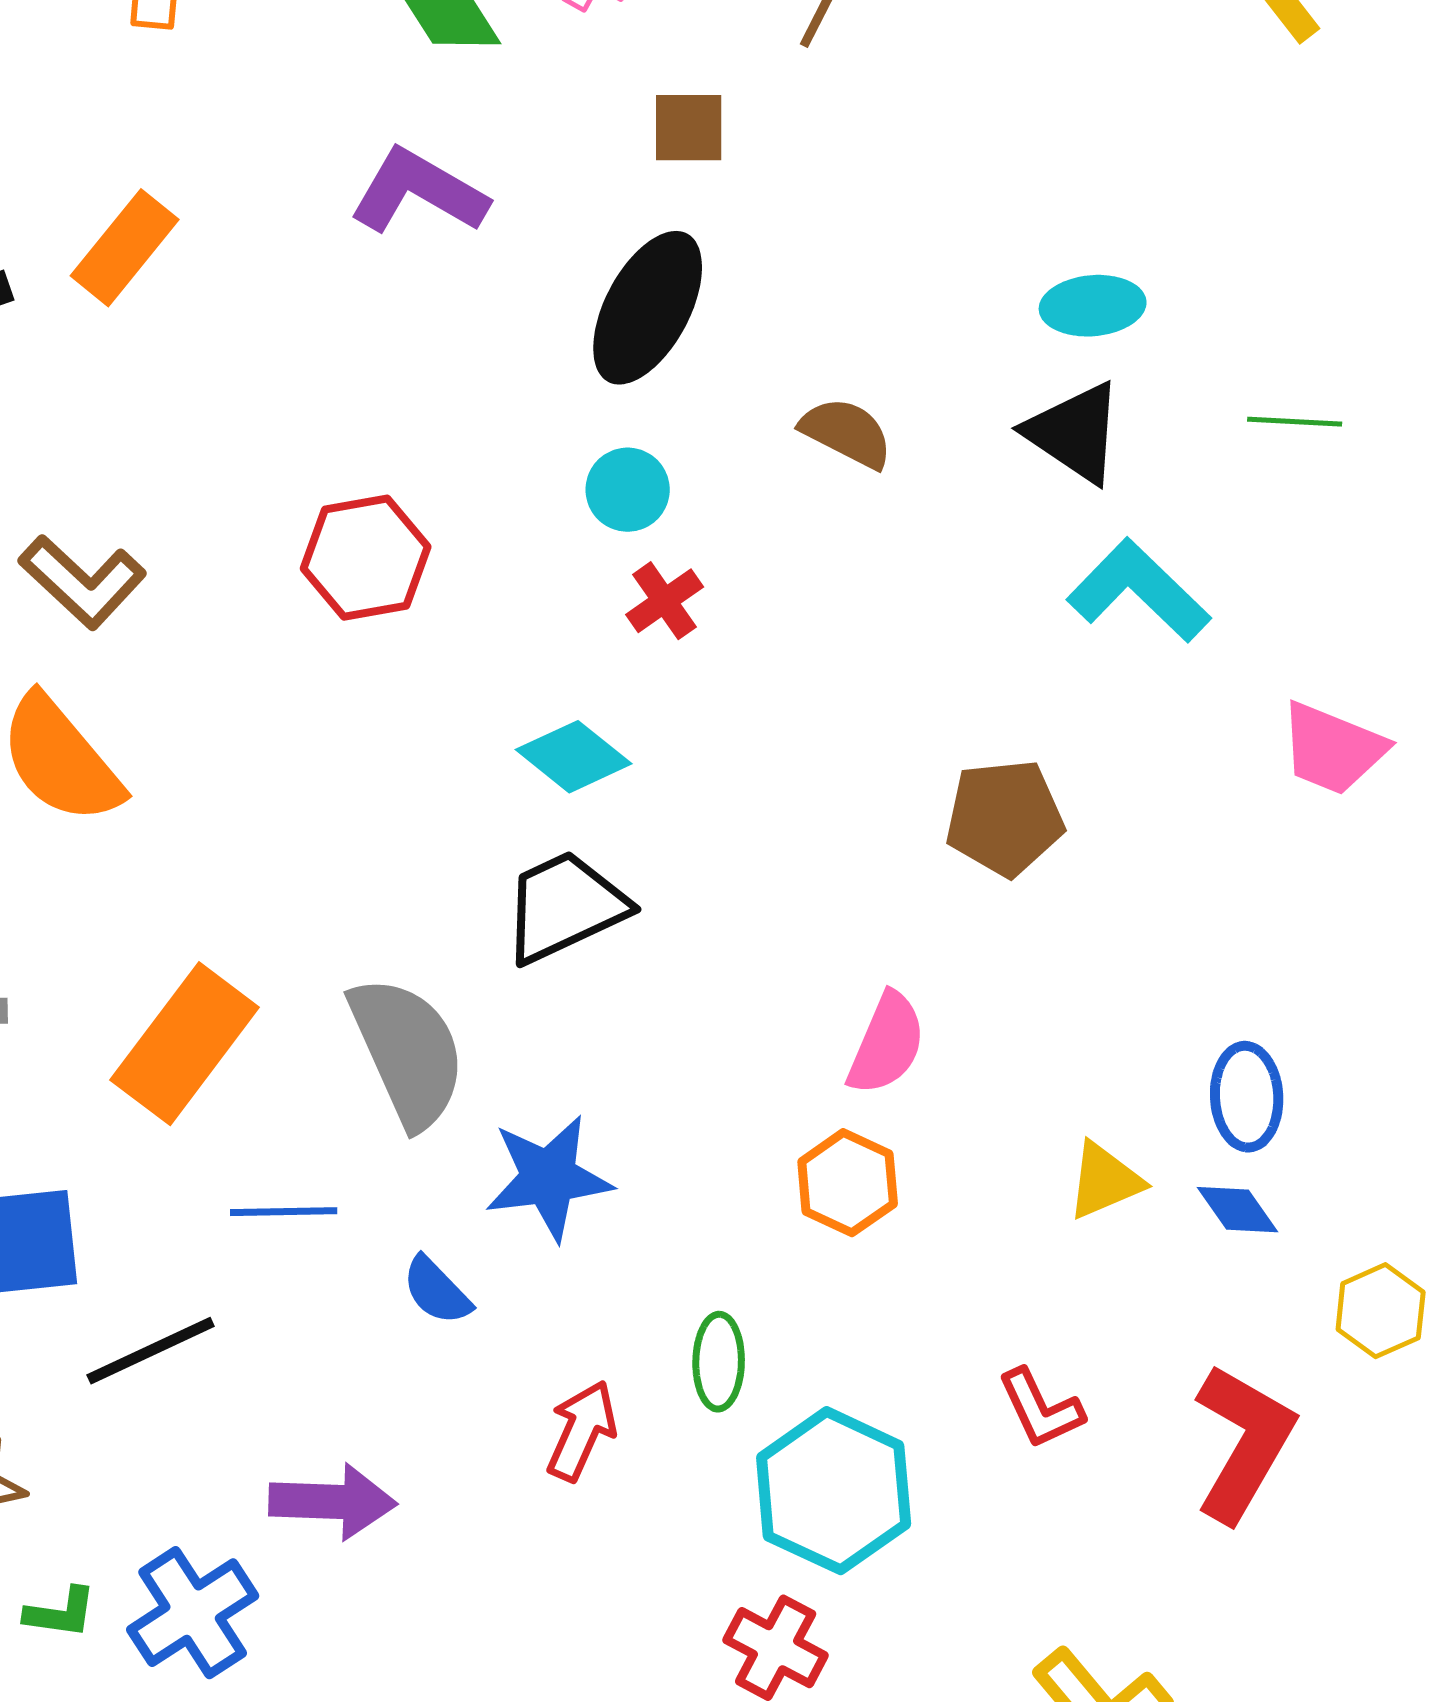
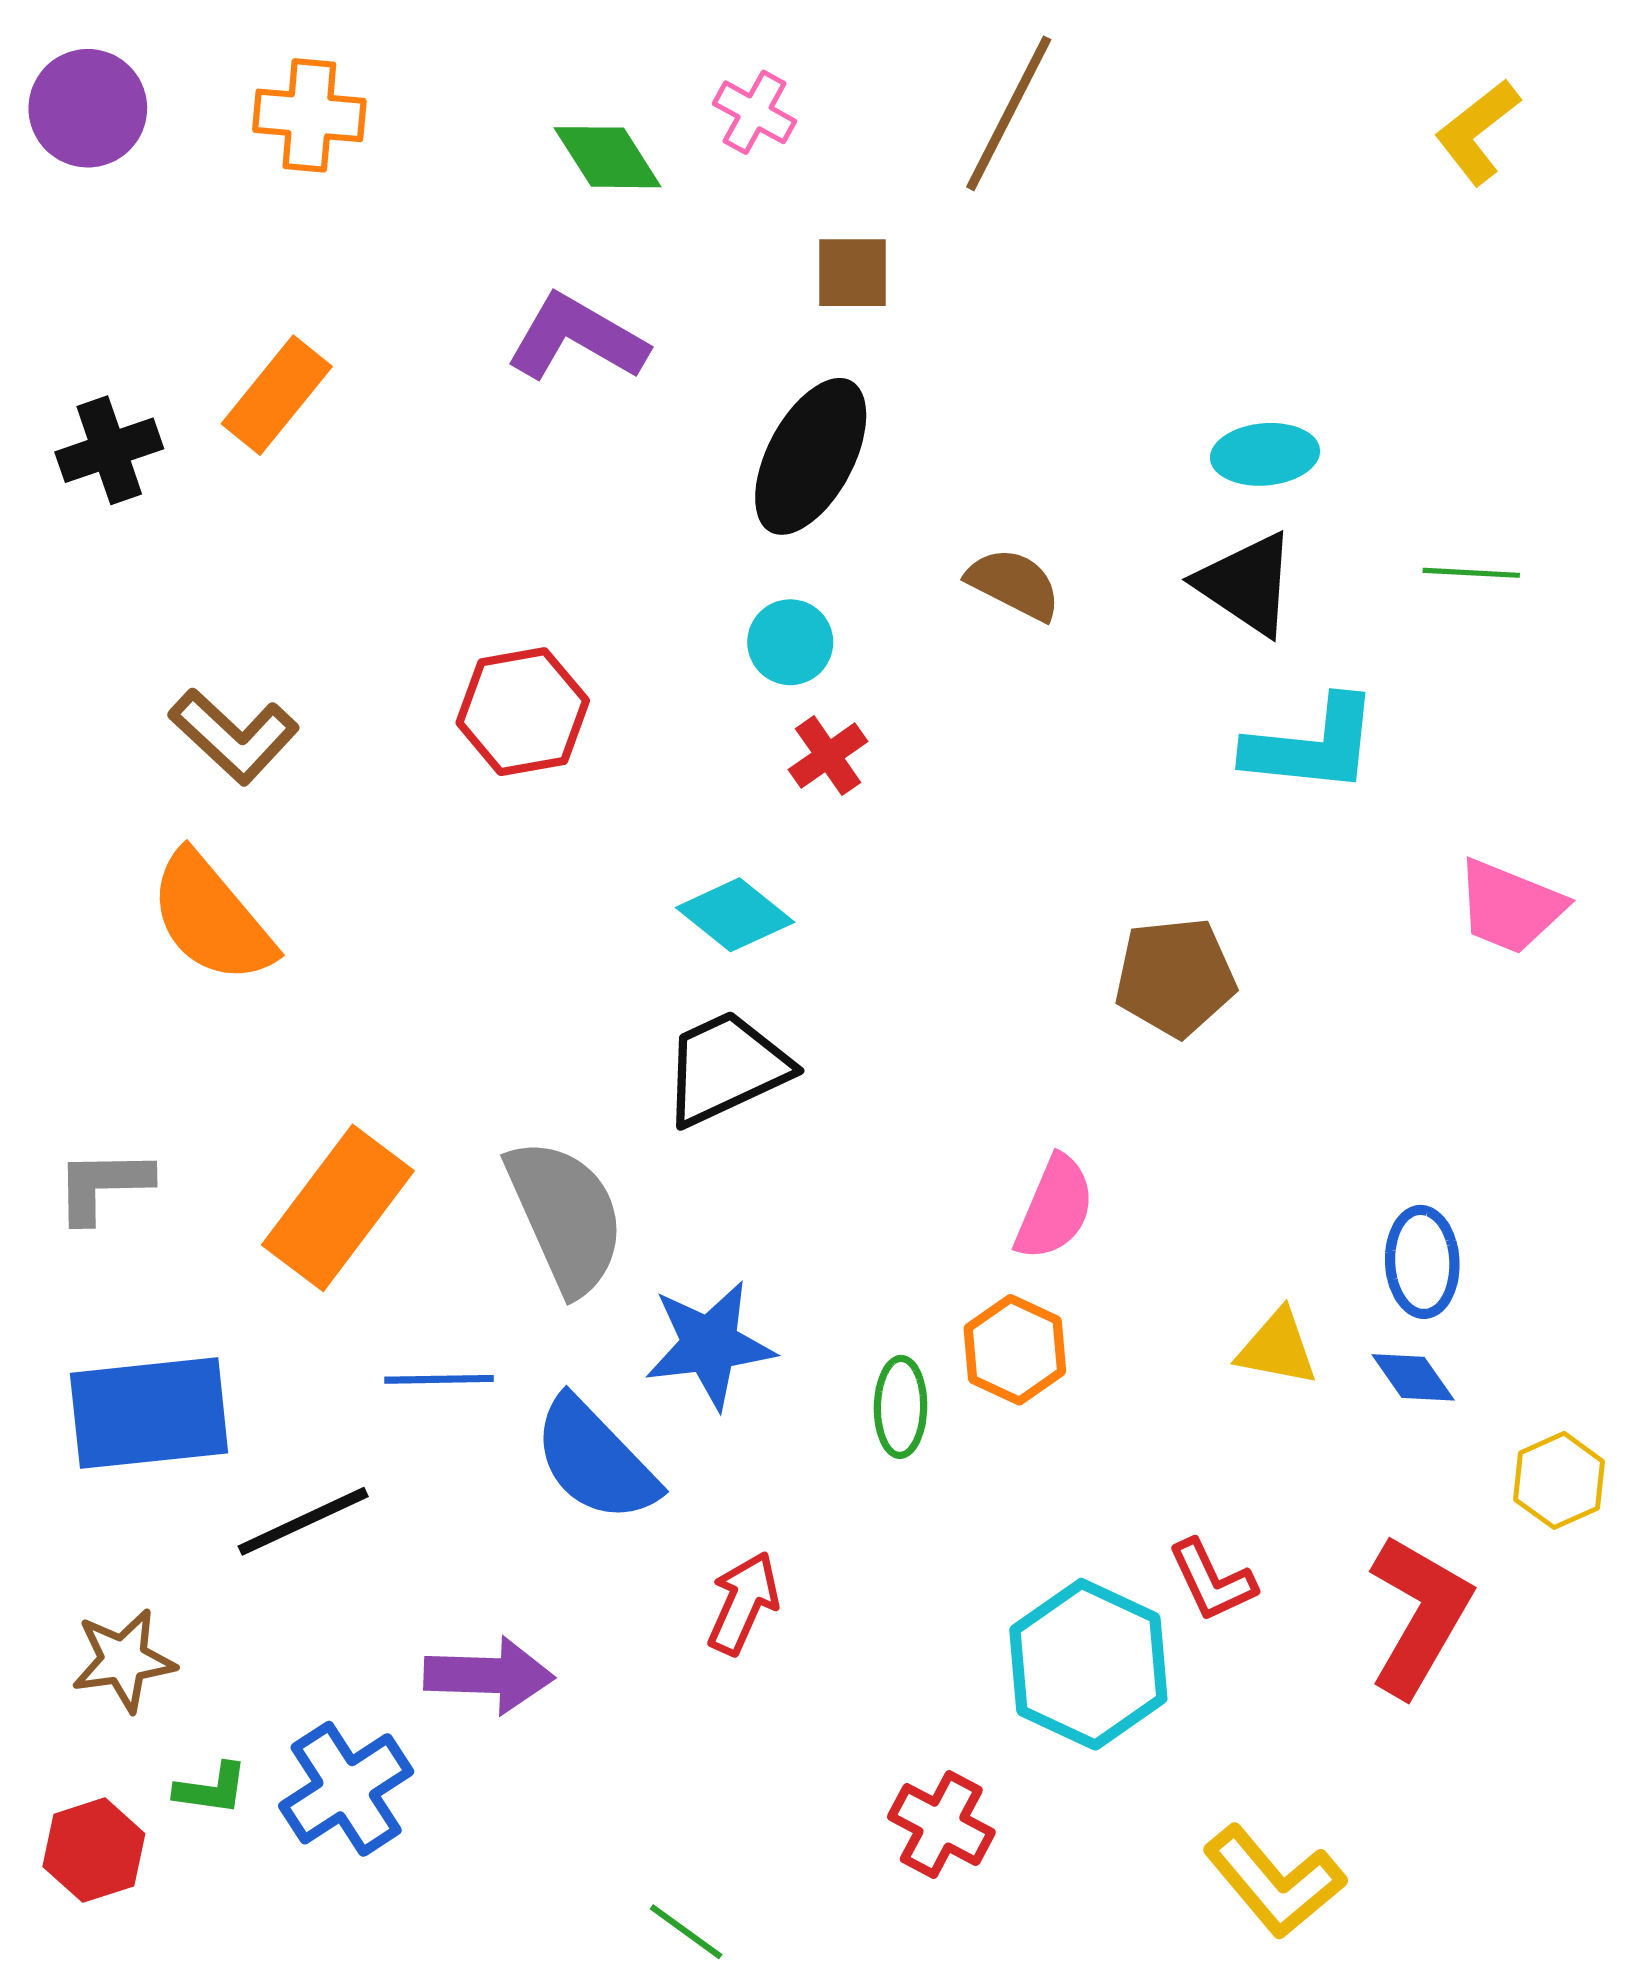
cyan L-shape: (1139, 591) -> (1312, 745), turned 142
yellow triangle: (1105, 1181) -> (1277, 1348), turned 34
blue semicircle: (437, 1291) -> (595, 1460), size x1.8
green ellipse: (719, 1362) -> (901, 1407), moved
cyan hexagon: (834, 1491) -> (1088, 1664), moved

